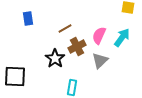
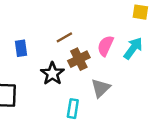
blue rectangle: (28, 18) -> (21, 48), moved
gray triangle: (100, 60) -> (101, 88), moved

